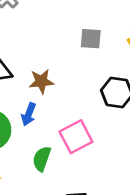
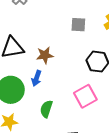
pink square: (76, 137) -> (85, 96), moved

